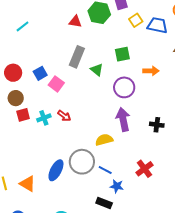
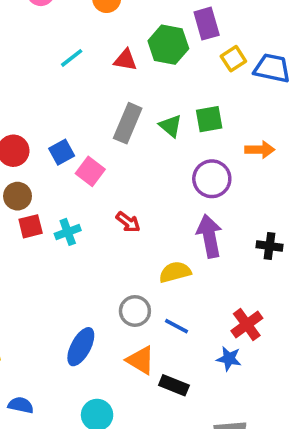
cyan line: (23, 26) -> (72, 58), moved
green triangle: (97, 70) -> (171, 126), moved
red arrow: (64, 116) -> (128, 222), moved
gray circle: (82, 162) -> (135, 311), size x0.7
blue ellipse: (56, 170) -> (81, 347), moved
orange triangle: (28, 184) -> (141, 360), moved
blue star: (117, 186) -> (229, 359), moved

